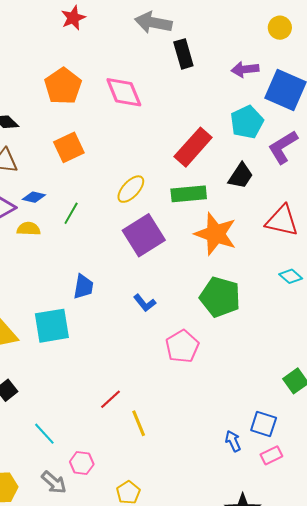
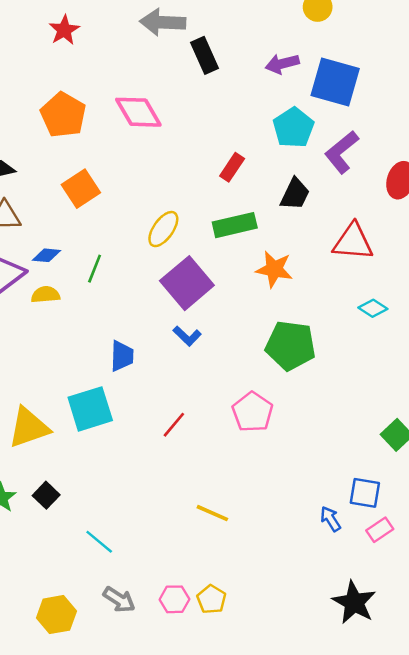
red rectangle: (193, 147) -> (232, 167), size x0.6
orange star: (216, 234) -> (274, 269), size x0.7
blue L-shape: (145, 303) -> (187, 336), moved
red line: (111, 399) -> (174, 425), moved
yellow line: (139, 423) -> (212, 513), turned -36
pink hexagon: (82, 463) -> (175, 599), moved

